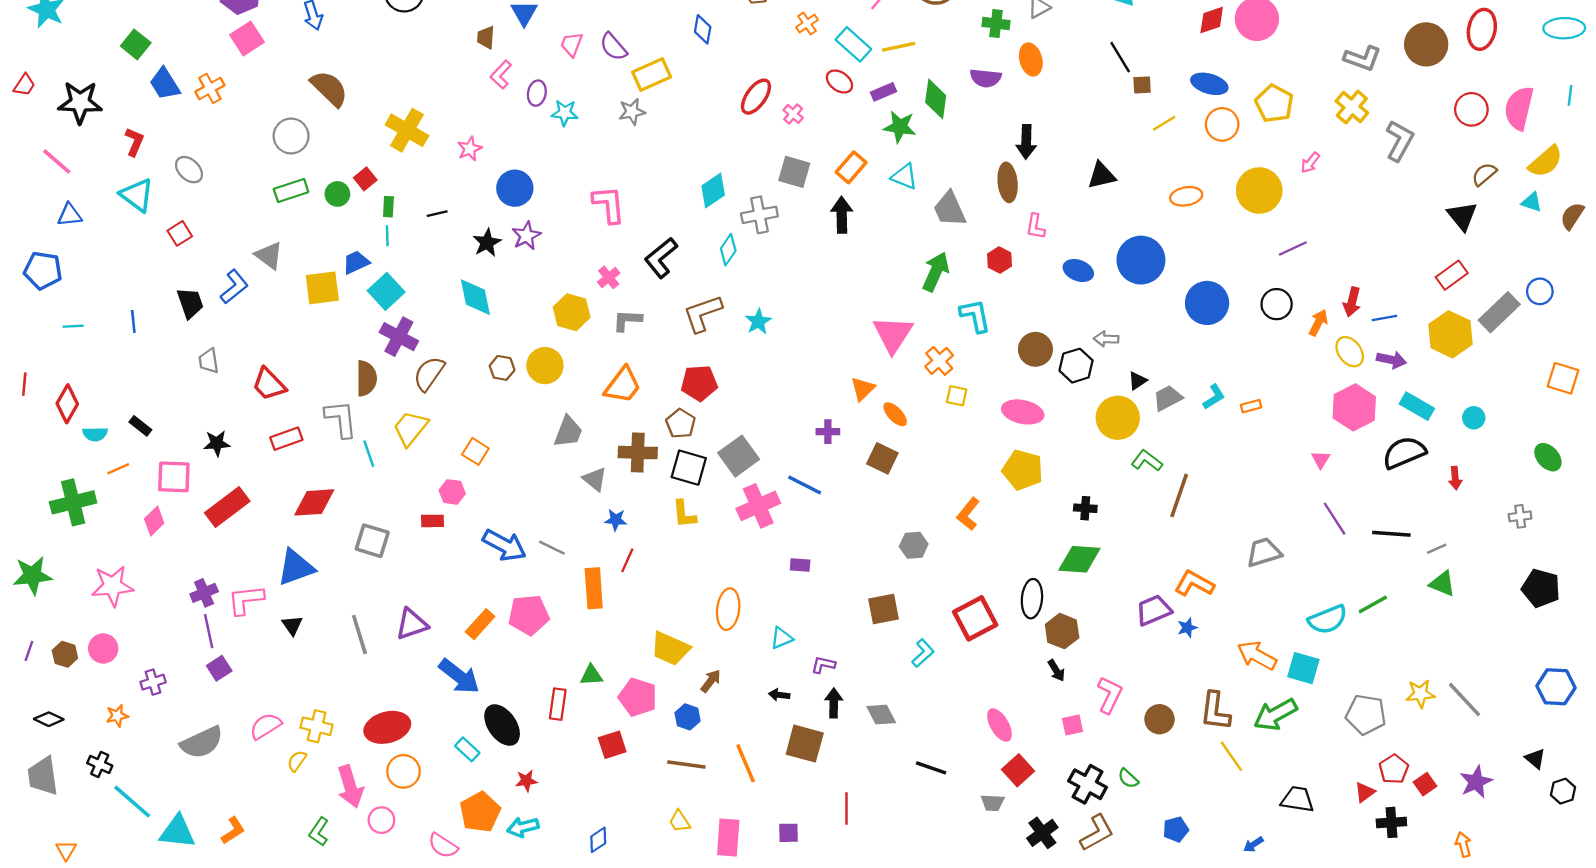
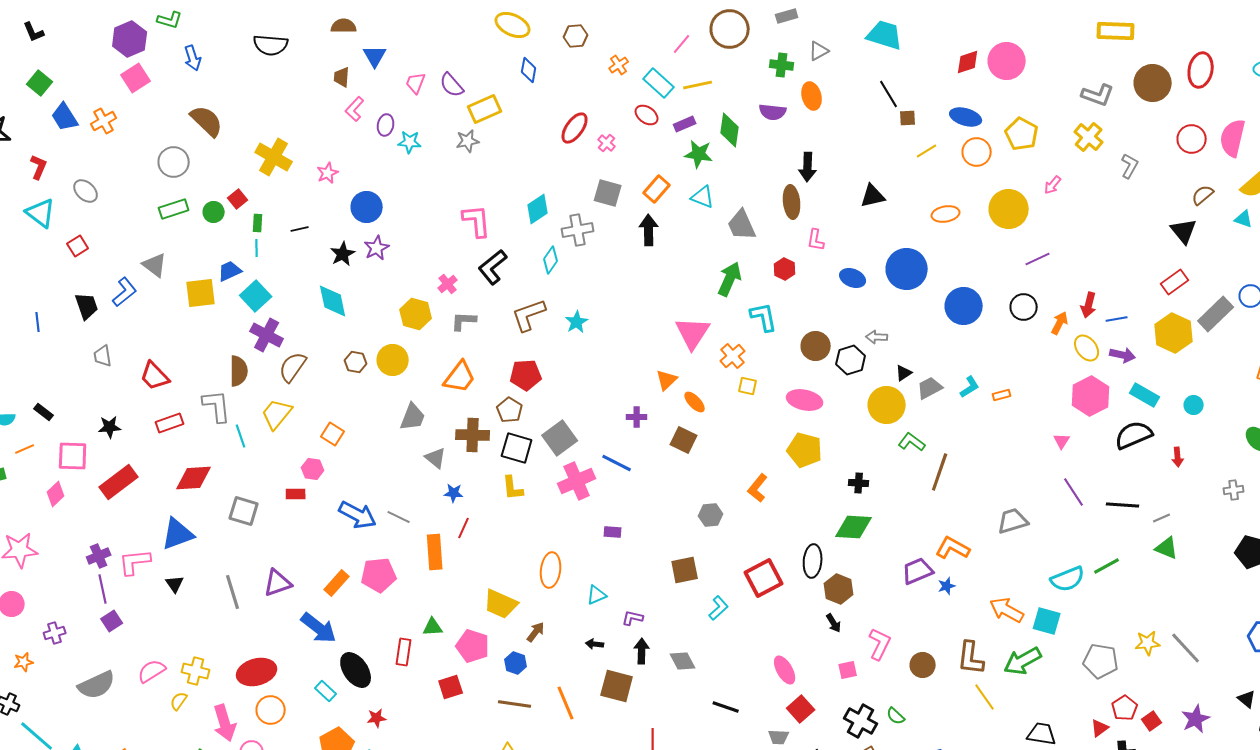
gray L-shape: (1400, 141) -> (1130, 166), size x0.7
pink L-shape: (609, 204) -> (477, 221), moved

